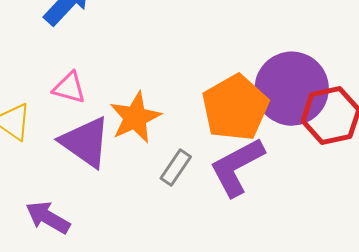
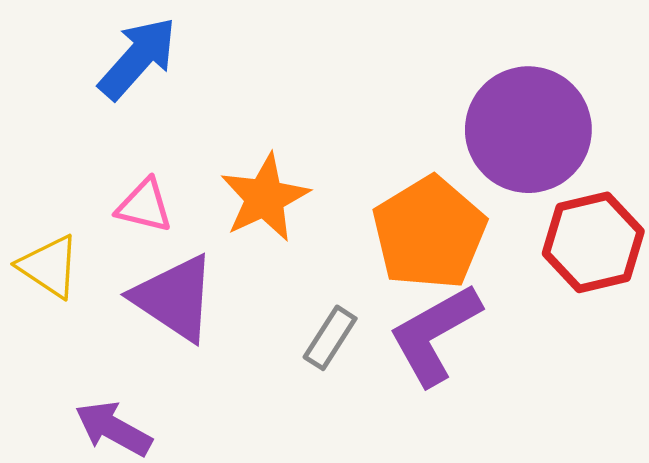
purple circle: (292, 89) -> (528, 130), moved
orange star: (135, 117) -> (265, 198), moved

